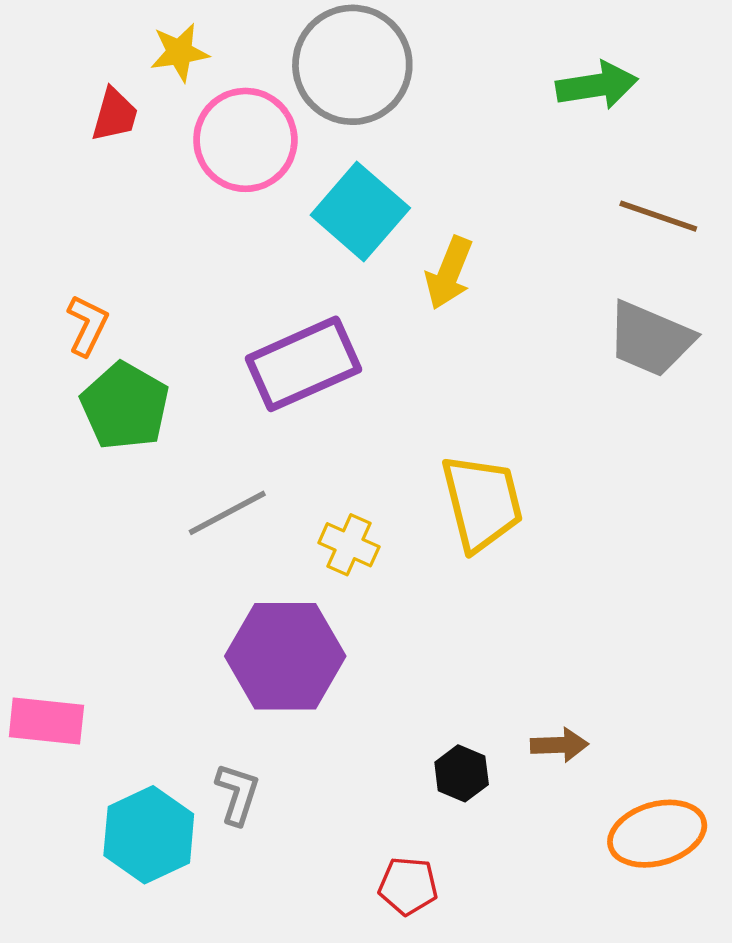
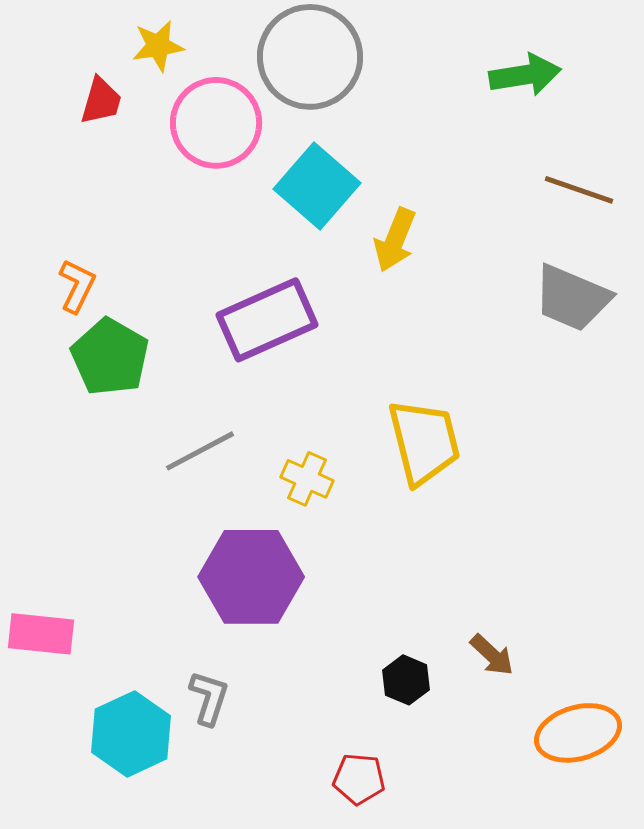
brown arrow: (559, 745) -> (492, 655), turned 45

